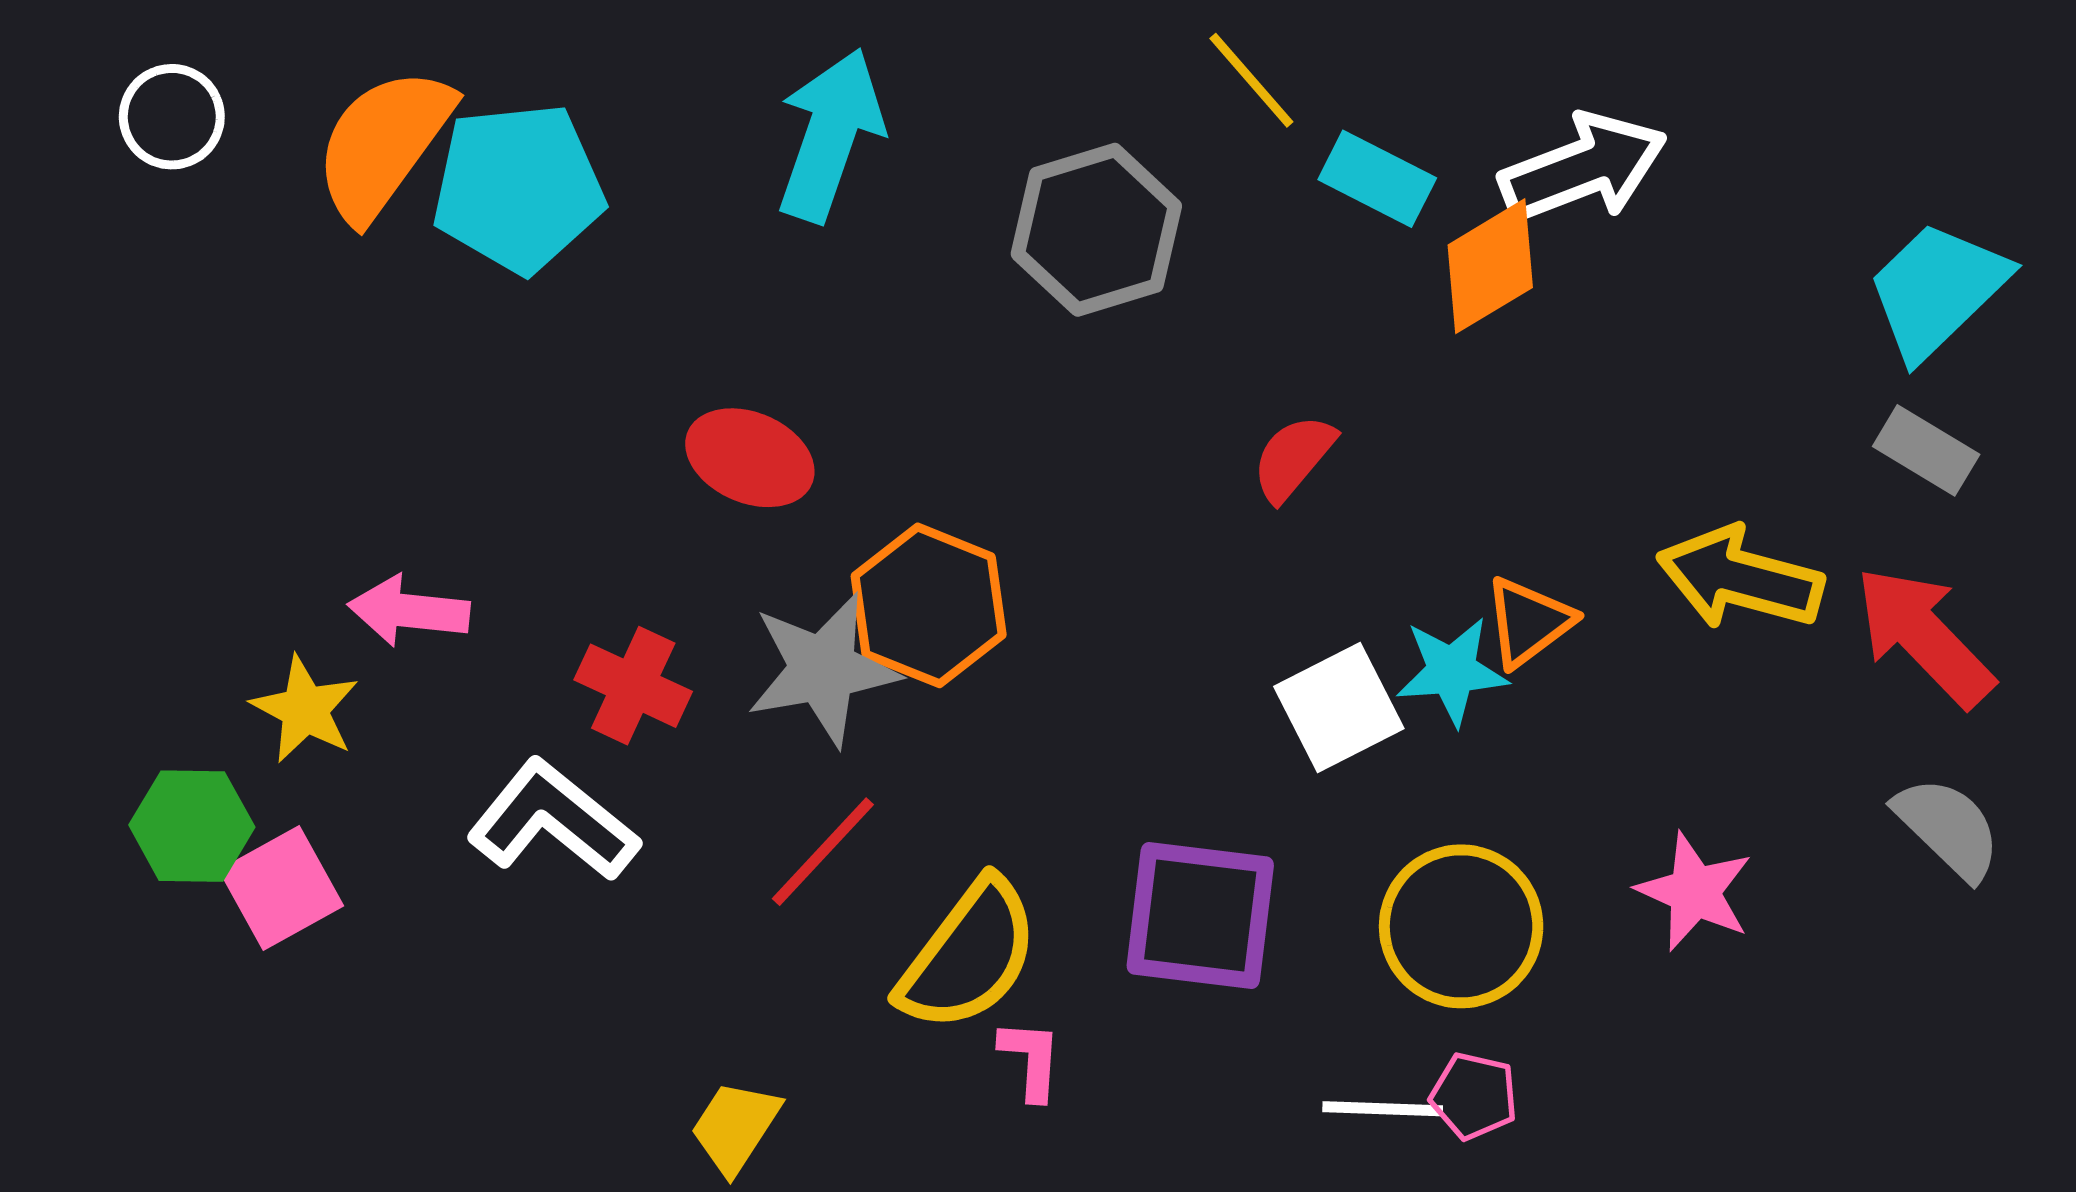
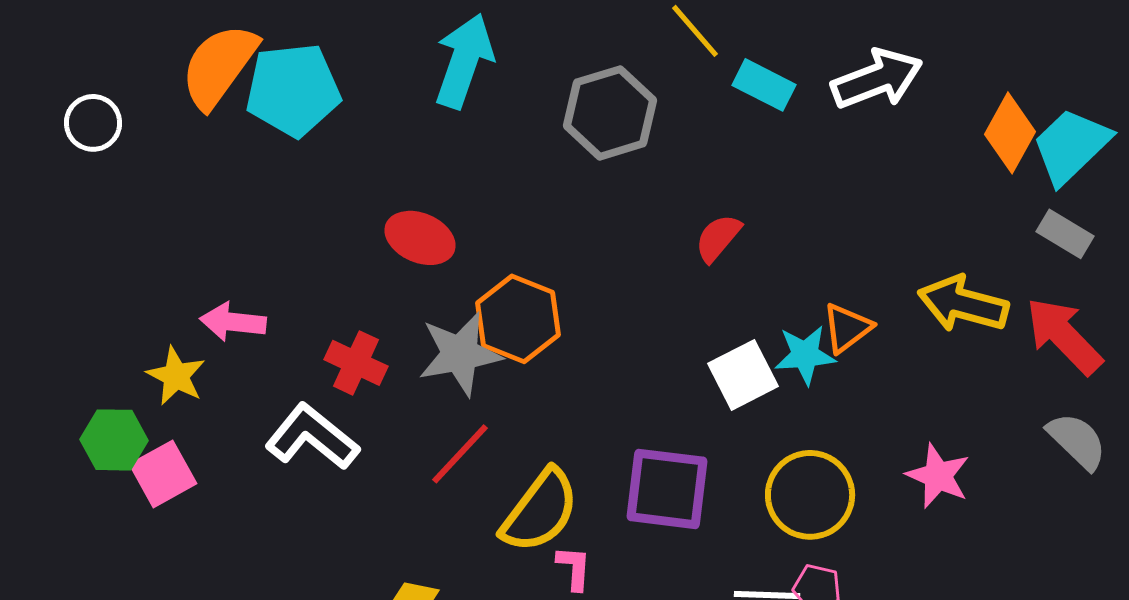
white circle: (172, 117) -> (93, 123), moved
orange diamond: (1490, 266) -> (1010, 133), moved, turned -30

